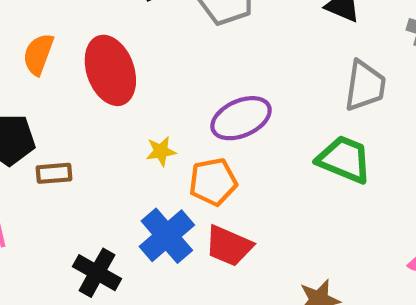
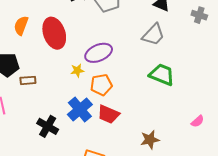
gray trapezoid: (365, 86) -> (153, 35), moved, turned 35
purple ellipse: (241, 118) -> (99, 53), moved

